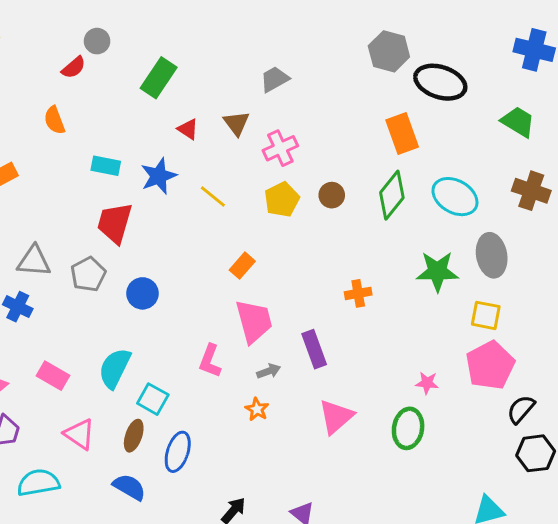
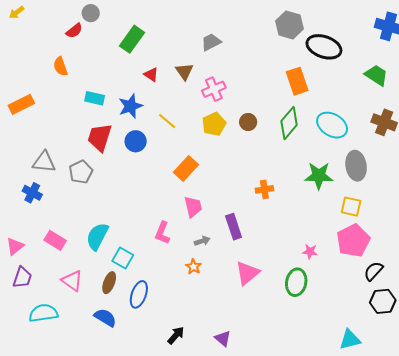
orange rectangle: (242, 266) -> (186, 168), size x1.4
blue circle: (142, 293) -> (136, 141), moved
pink trapezoid: (254, 321) -> (193, 207), size x0.7

